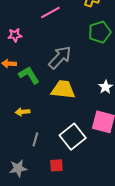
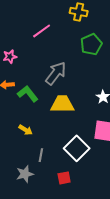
yellow arrow: (23, 112) -> (26, 130), turned -136
gray star: (18, 168) -> (25, 174), moved

